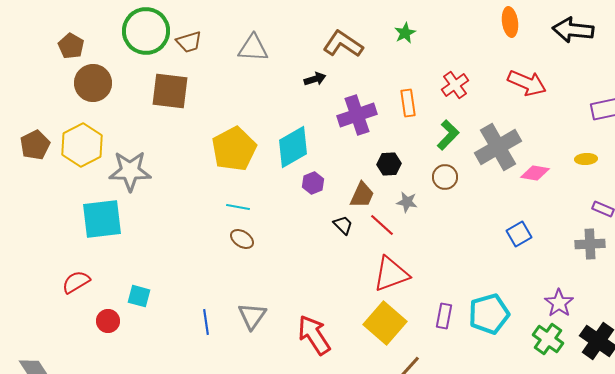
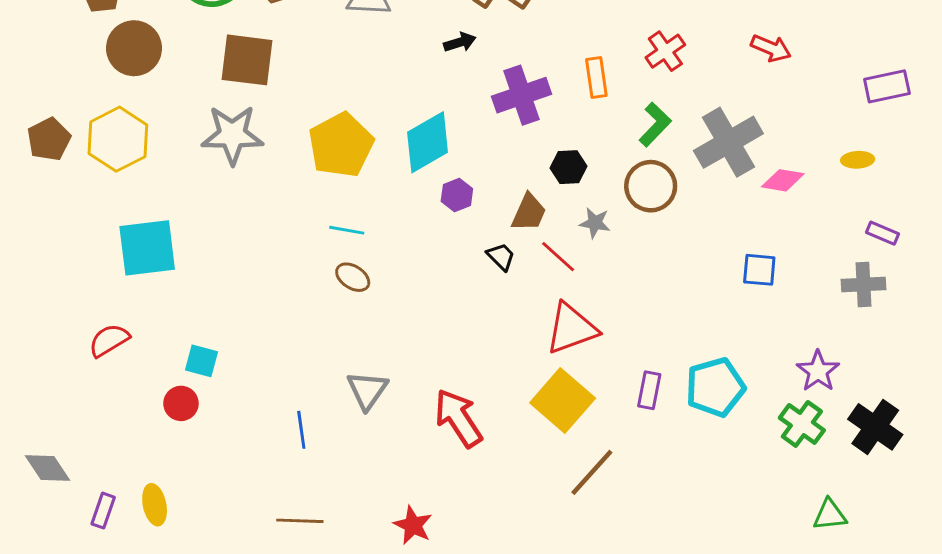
red arrow: (527, 83) -> (771, 48), size x0.7
gray star: (130, 171) -> (232, 135), moved
brown circle: (445, 177) -> (651, 186), size x1.4
blue square: (519, 234) -> (759, 270), turned 35
red circle: (108, 321) -> (181, 403), moved
blue line: (206, 322) -> (301, 430), moved

